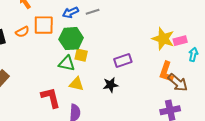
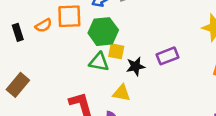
yellow triangle: (77, 84) -> (122, 93), moved
black star: (111, 85) -> (136, 66), moved

